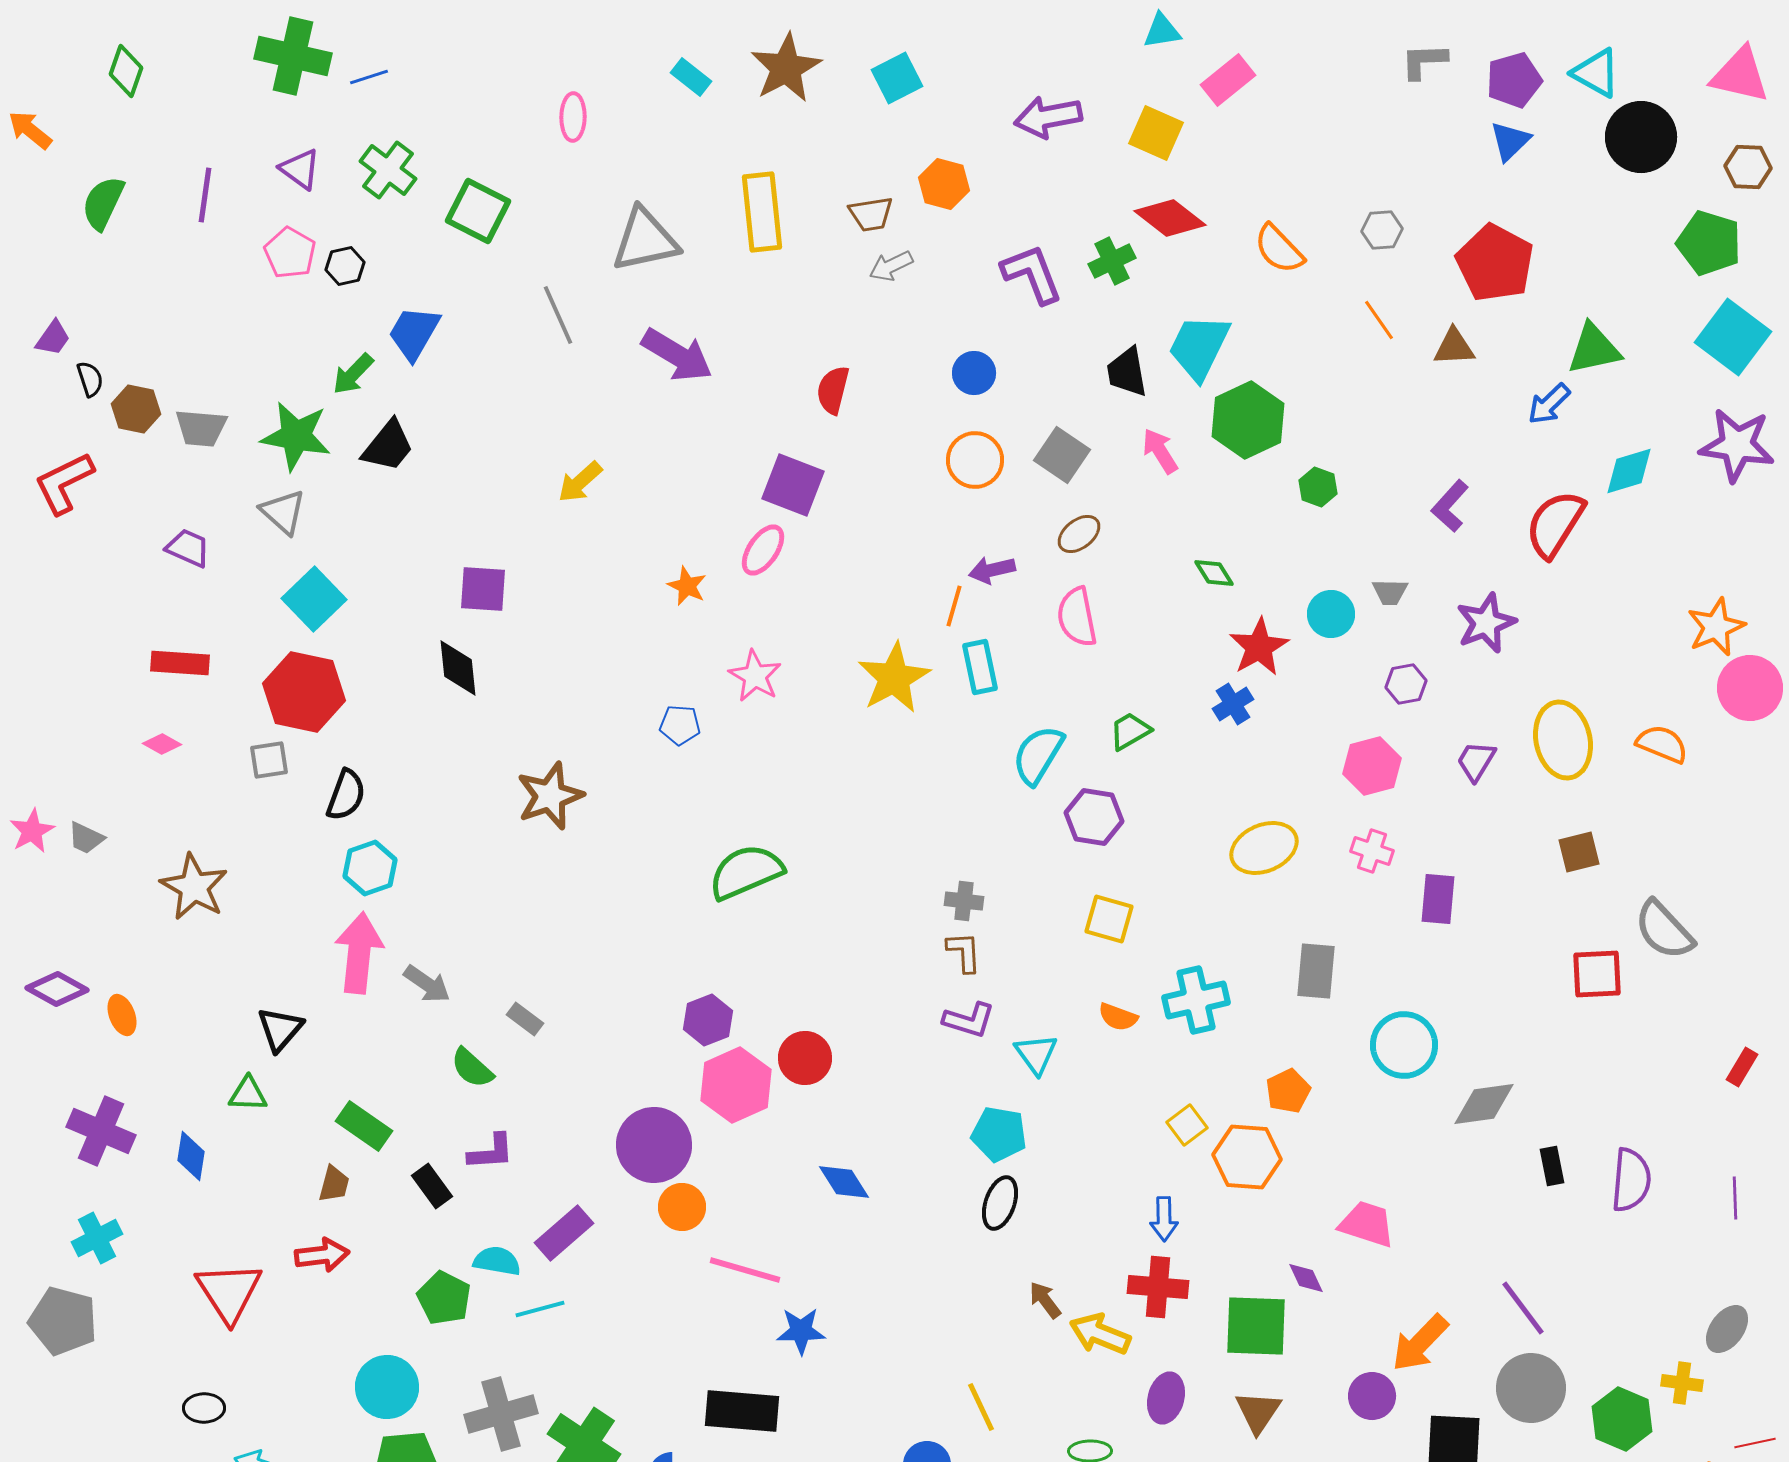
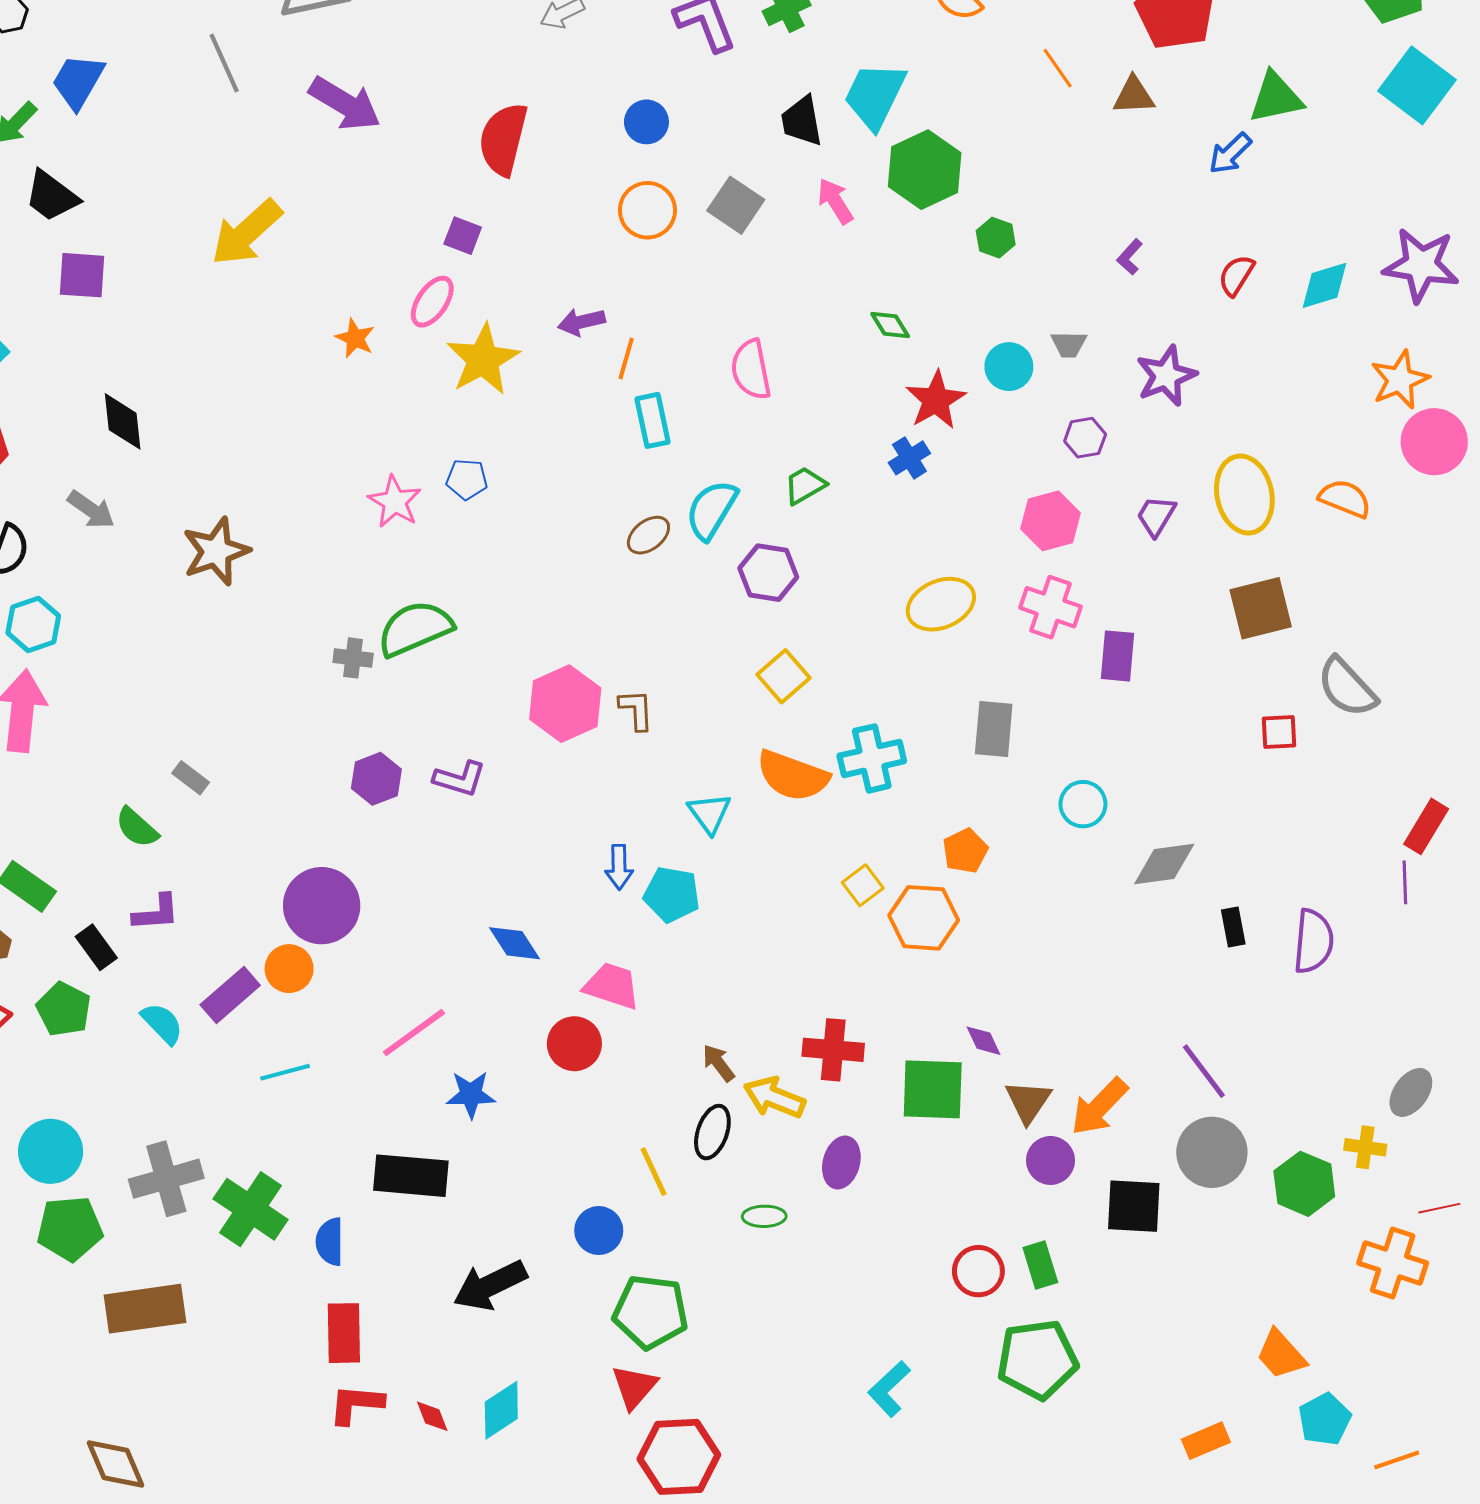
red semicircle: (833, 390) -> (503, 139), size x1.5
purple star: (1737, 445) -> (1421, 265), moved
black trapezoid: (388, 446) -> (52, 196), turned 88
cyan diamond: (1629, 471) -> (1325, 285), moved
yellow arrow: (580, 482) -> (246, 233), size x1.6
purple square: (793, 485) -> (463, 236), size x0.6
purple L-shape: (1450, 506) -> (1130, 257), size x0.7
red semicircle: (1555, 524) -> (1236, 275), size x0.6
brown ellipse: (1079, 534) -> (648, 535), moved
purple arrow: (992, 570) -> (581, 322), moved
purple square: (483, 589) -> (82, 275), moved
pink star: (755, 676) -> (395, 502), moved
yellow star: (894, 678) -> (483, 359), moved
blue pentagon: (680, 725) -> (467, 479), moved
pink cross: (1372, 851) -> (1050, 607), size x1.4
brown square: (1579, 852) -> (1261, 608), size x1.5
gray cross: (964, 901) -> (353, 658), moved
yellow square: (1109, 919) -> (784, 676), turned 33
red square: (1597, 974) -> (1279, 732), size x0.7
gray arrow: (427, 984) -> (91, 510), moved
orange semicircle: (1118, 1017) -> (793, 776), size x1.8
purple L-shape: (969, 1020) -> (460, 779), moved
cyan circle: (1404, 1045) -> (1083, 804), size x0.7
red circle: (805, 1058) -> (574, 1044), moved
red rectangle: (1742, 1067) -> (1426, 826), size x1.4
pink hexagon: (736, 1085) -> (565, 704), moved
purple line: (1735, 1198) -> (1405, 882), moved
black ellipse: (1000, 1203) -> (712, 1132), moved
orange circle: (682, 1207) -> (289, 969), moved
blue arrow: (1164, 1219) -> (619, 867), moved
pink trapezoid: (1367, 1224) -> (612, 986), moved
cyan semicircle: (497, 1261) -> (162, 1023), turned 36
pink line: (745, 1270) -> (414, 1033), turned -52
green pentagon: (444, 1298) -> (64, 1009), moved
cyan line: (540, 1309) -> (285, 1072), moved
brown triangle: (1258, 1412) -> (1028, 1102), moved

